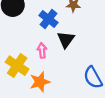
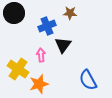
blue cross: (48, 19) -> (47, 26), turned 30

